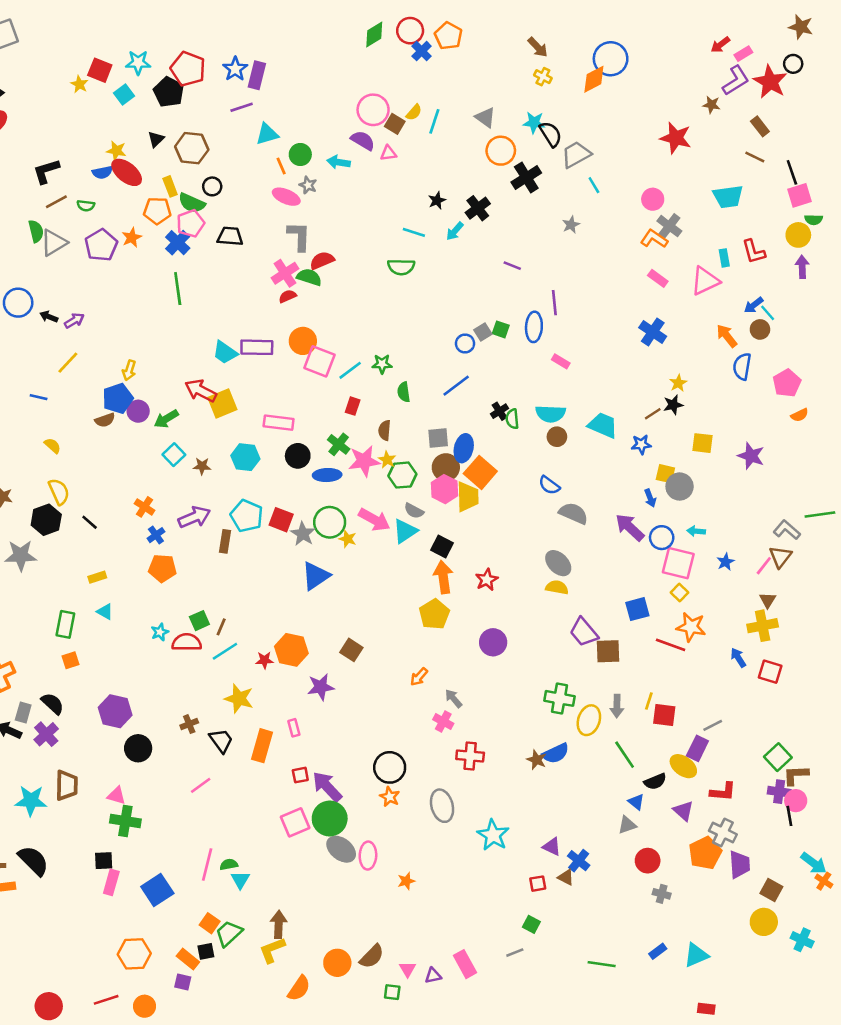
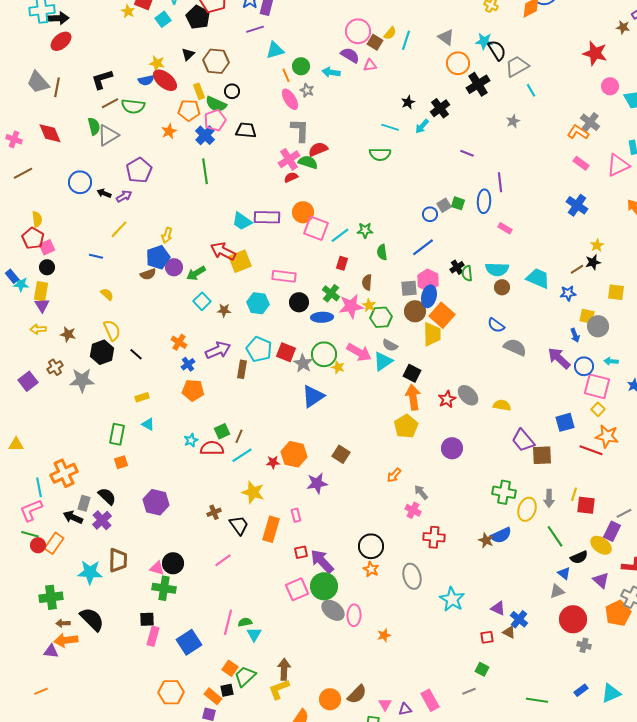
pink ellipse: (286, 197) -> (290, 99), turned 35
pink circle: (653, 199) -> (610, 86), moved
green semicircle: (86, 206) -> (133, 106), size x1.6
purple pentagon: (101, 245) -> (139, 170), moved
pink hexagon: (445, 489) -> (428, 280), moved
gray ellipse: (558, 563) -> (468, 395), moved
black circle: (138, 748) -> (173, 563), moved
red circle: (648, 861) -> (573, 619), size x1.4

